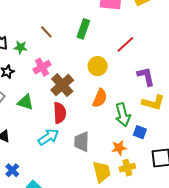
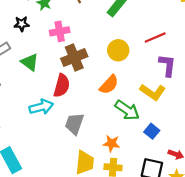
purple L-shape: (146, 76) -> (167, 65), moved
yellow L-shape: (153, 103) -> (153, 92), moved
green arrow: (123, 115) -> (127, 110), turned -60
blue square: (140, 132) -> (152, 131), moved

